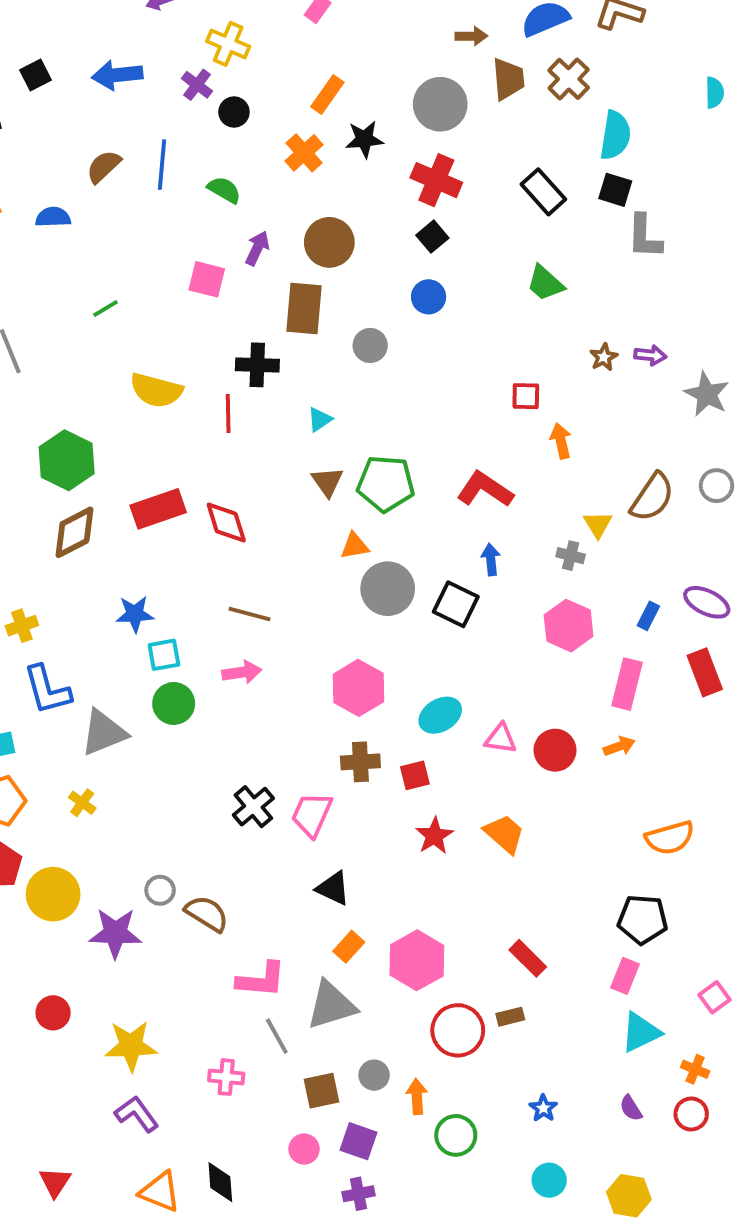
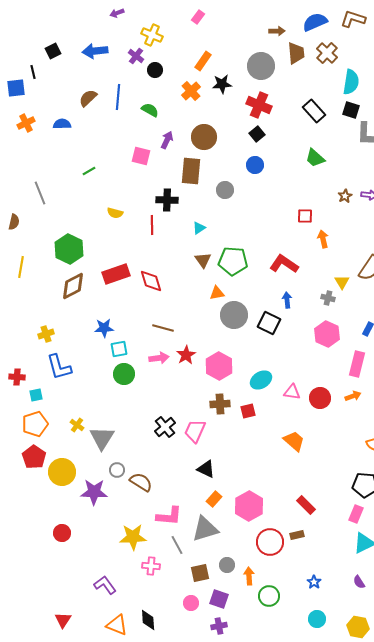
yellow semicircle: (156, 390) -> (115, 213), size x0.6
gray triangle: (104, 733) -> (102, 438), moved, turned -36
red star: (434, 836) -> (186, 355), moved
yellow star: (131, 1046) -> (133, 537), moved

